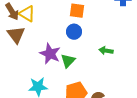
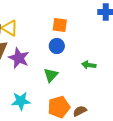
purple star: (50, 54) -> (19, 58), moved

